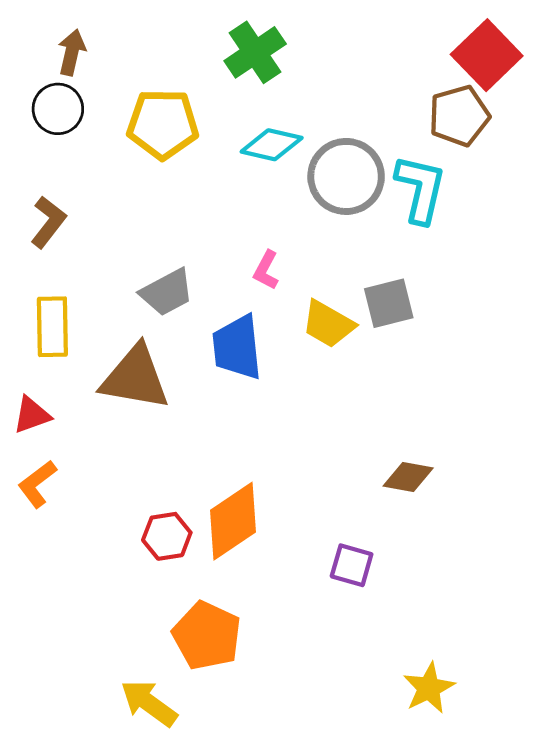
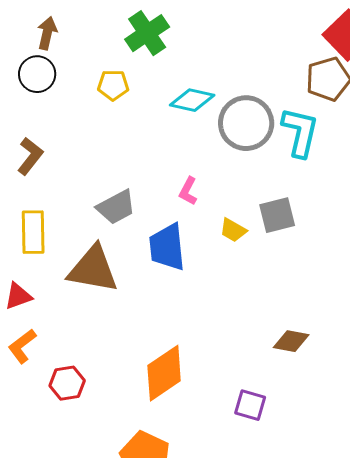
green cross: (255, 52) -> (147, 33), moved
yellow pentagon: (163, 124) -> (113, 85), size x0.6
yellow trapezoid: (328, 324) -> (233, 230), size x0.7
red hexagon: (167, 536) -> (67, 383), moved

